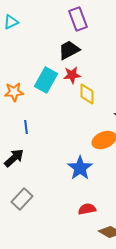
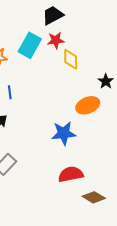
blue star: (80, 168) -> (64, 133), turned 30
red semicircle: (87, 209) -> (71, 174), size x1.4

